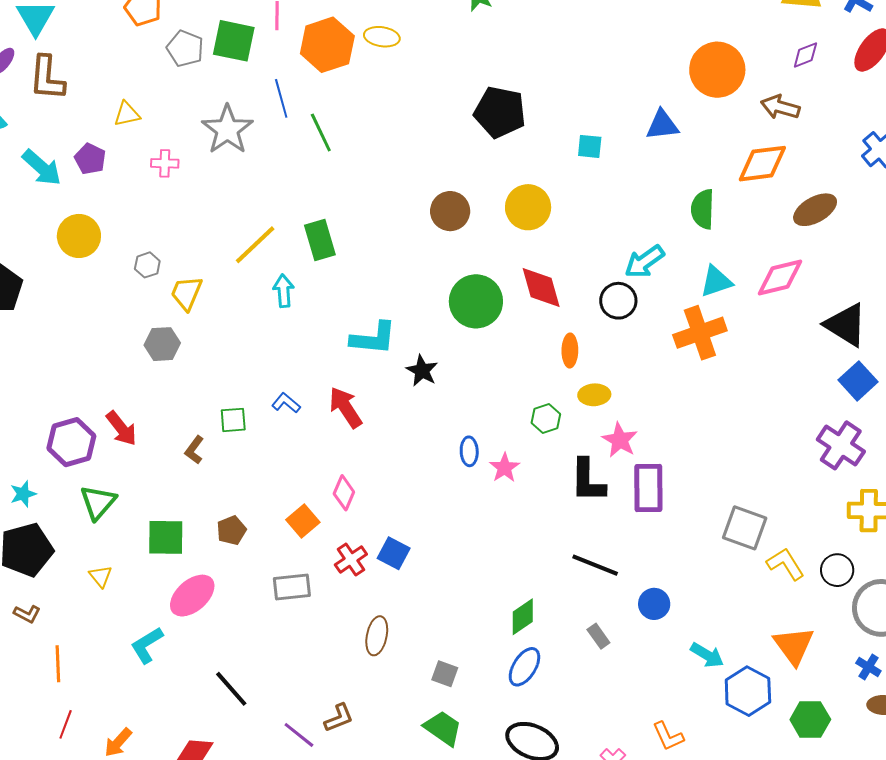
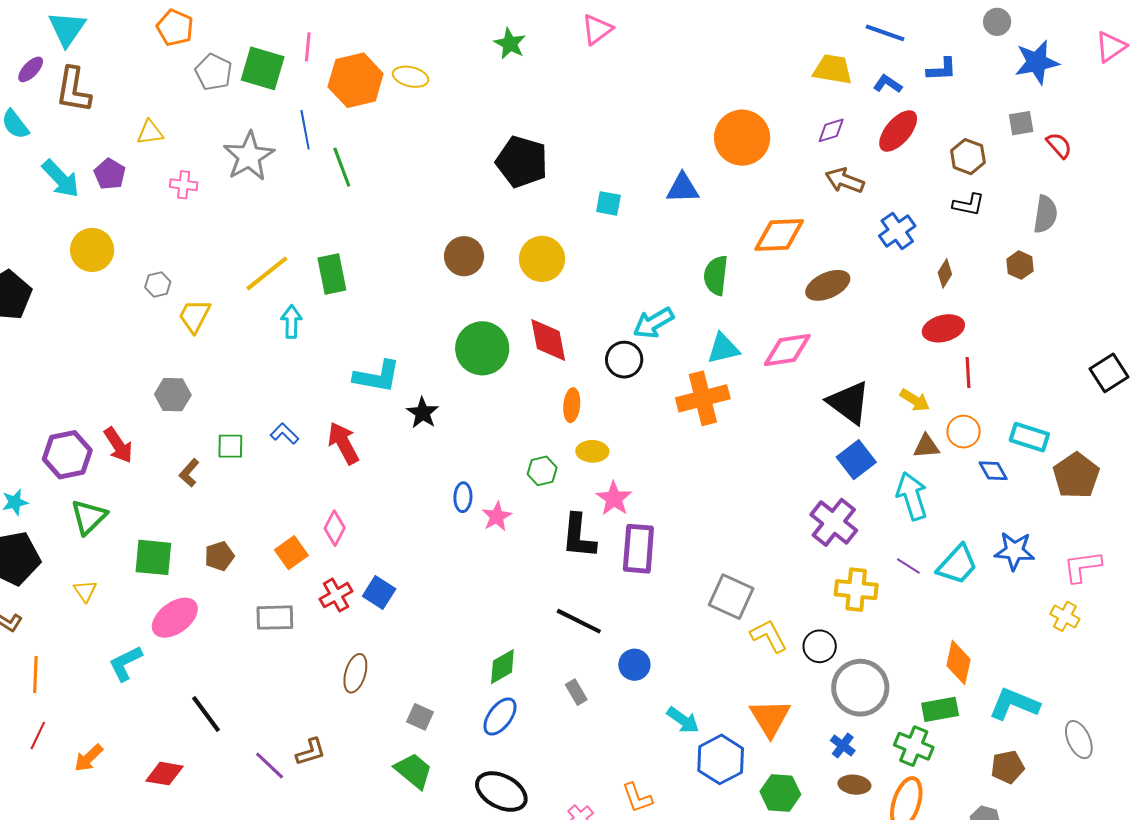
brown arrow: (780, 107) -> (845, 181), moved
gray hexagon: (162, 344) -> (173, 395), moved

